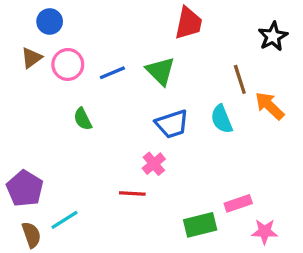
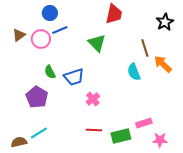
blue circle: (50, 21) -> (50, 13), moved
blue line: (112, 73) -> (60, 30), moved
blue trapezoid: (172, 124) -> (74, 77), moved
purple pentagon: (25, 189) -> (37, 97), moved
red line: (132, 193) -> (94, 130), moved
brown semicircle: (31, 235) -> (19, 142), turned -84

